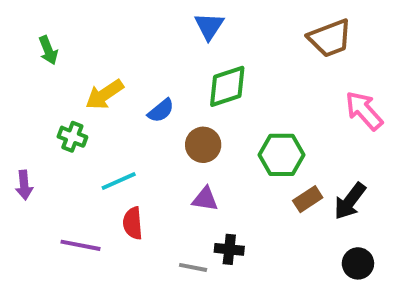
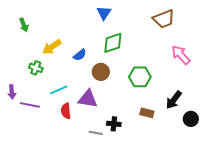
purple triangle: (205, 199) -> (88, 99), moved, size x1.5
brown rectangle: (308, 199) -> (147, 113), moved, turned 48
purple line: (80, 245) -> (30, 105), moved
black circle: (358, 263) -> (191, 119), moved

